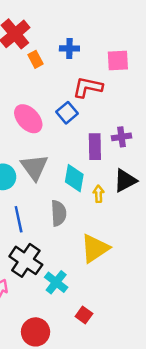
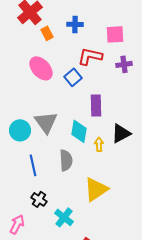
pink ellipse: (28, 119) -> (41, 68), moved
purple cross: (122, 137) -> (124, 64), moved
black cross: (26, 260) -> (39, 199), size x0.6

